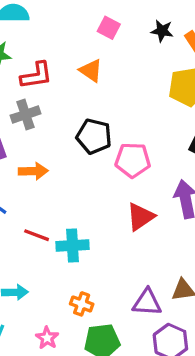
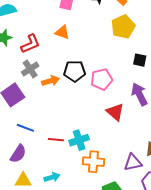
orange arrow: (33, 171) -> (51, 81), moved
red triangle: (140, 217) -> (115, 112), turned -30
orange cross: (82, 304) -> (93, 162), moved, size x1.5

